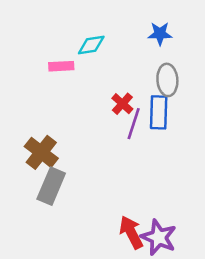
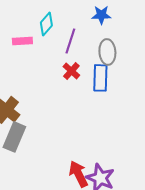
cyan diamond: (91, 45) -> (46, 24), turned -40
purple line: (134, 124) -> (70, 41), moved

